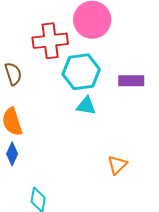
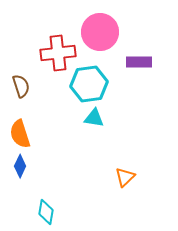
purple rectangle: (131, 81) -> (139, 62), moved

